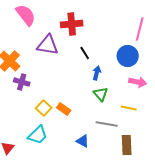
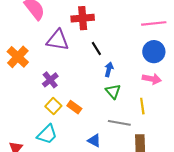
pink line: (140, 29) -> (154, 23), turned 70
blue circle: (128, 56) -> (154, 52), moved
purple cross: (22, 82) -> (50, 80), moved, turned 35
yellow line: (129, 108) -> (142, 106), turned 70

